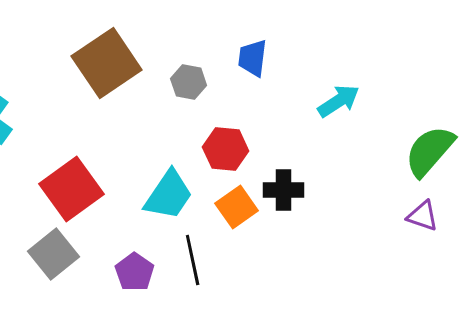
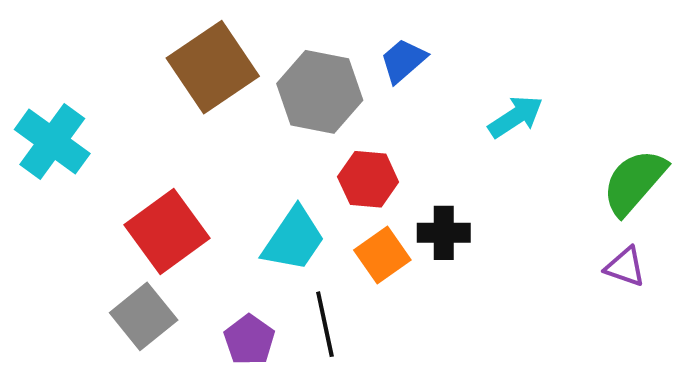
blue trapezoid: (253, 58) -> (403, 61), turned 42
gray hexagon: (189, 82) -> (320, 92), size x1.8

